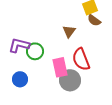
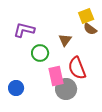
purple L-shape: (19, 45) -> (24, 30), moved
green circle: (35, 51) -> (40, 53), moved

